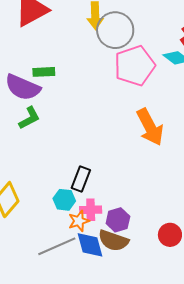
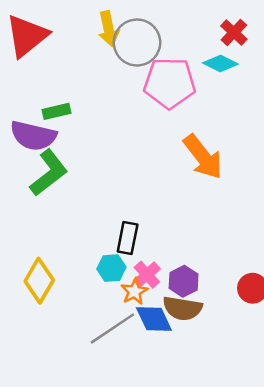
pink pentagon: (135, 66) -> (170, 83), turned 30
green L-shape: (29, 118) -> (49, 173), size x1.5
pink cross: (91, 210) -> (147, 275), turned -30

